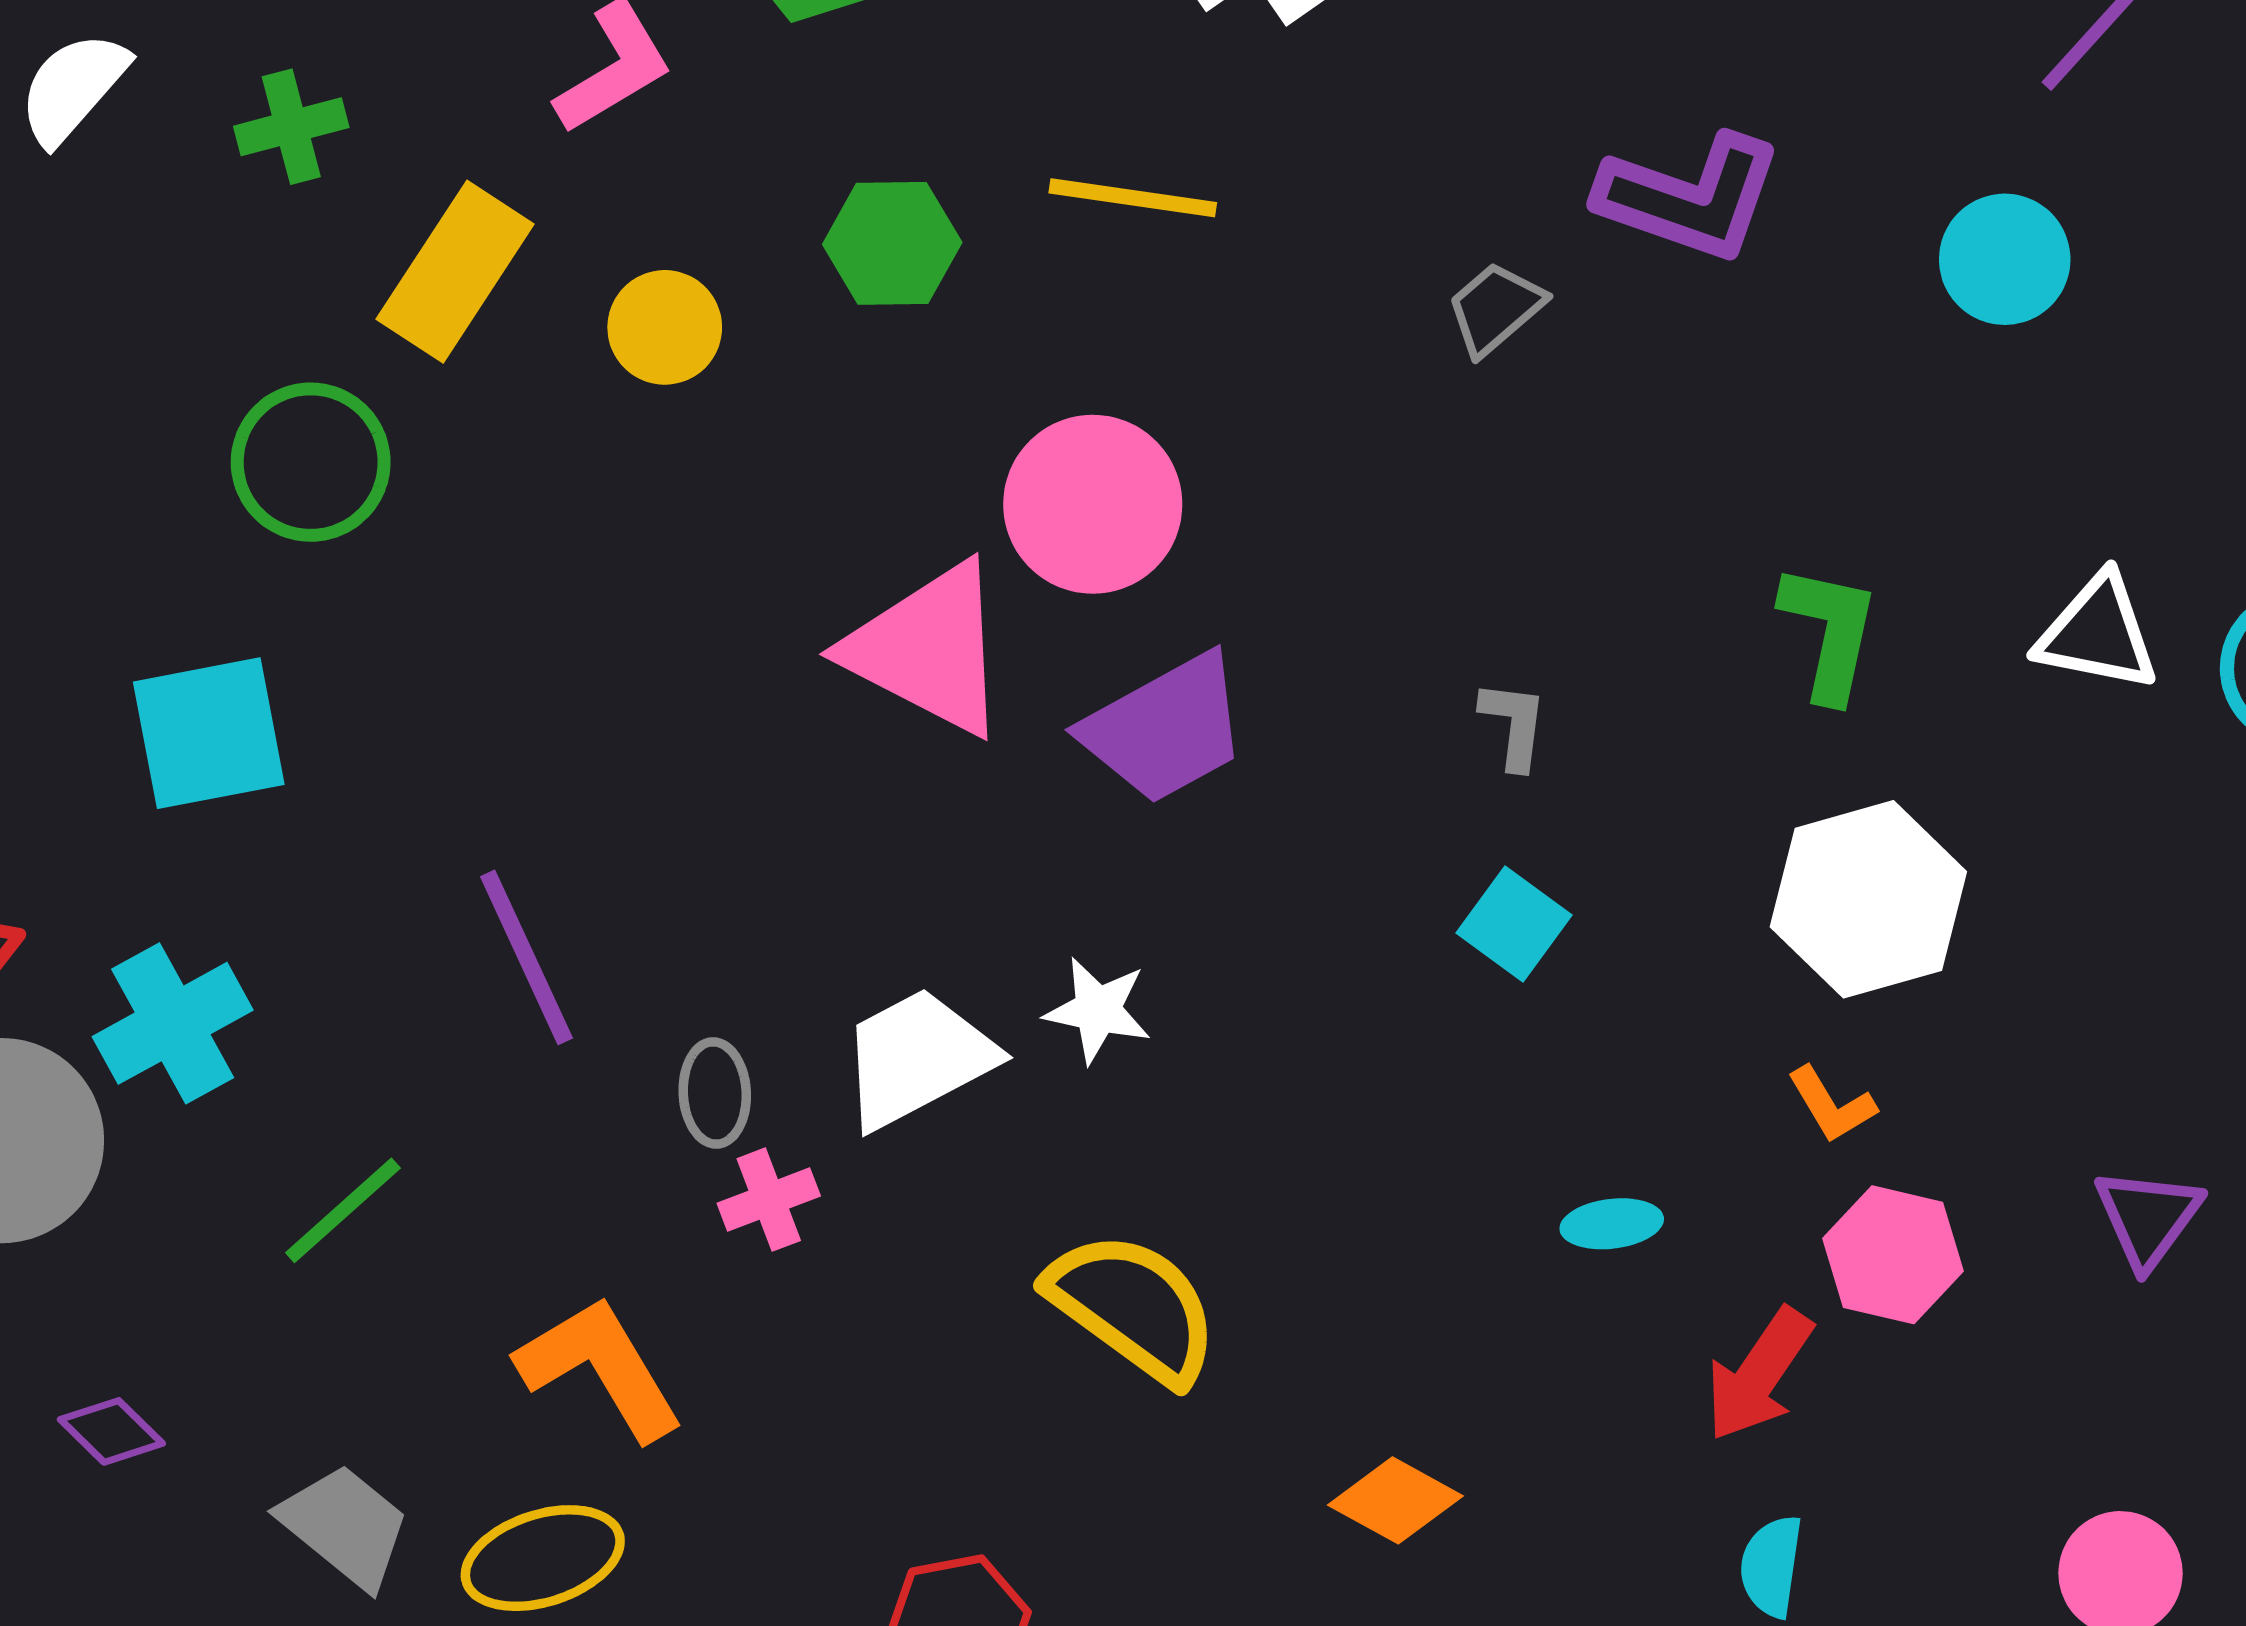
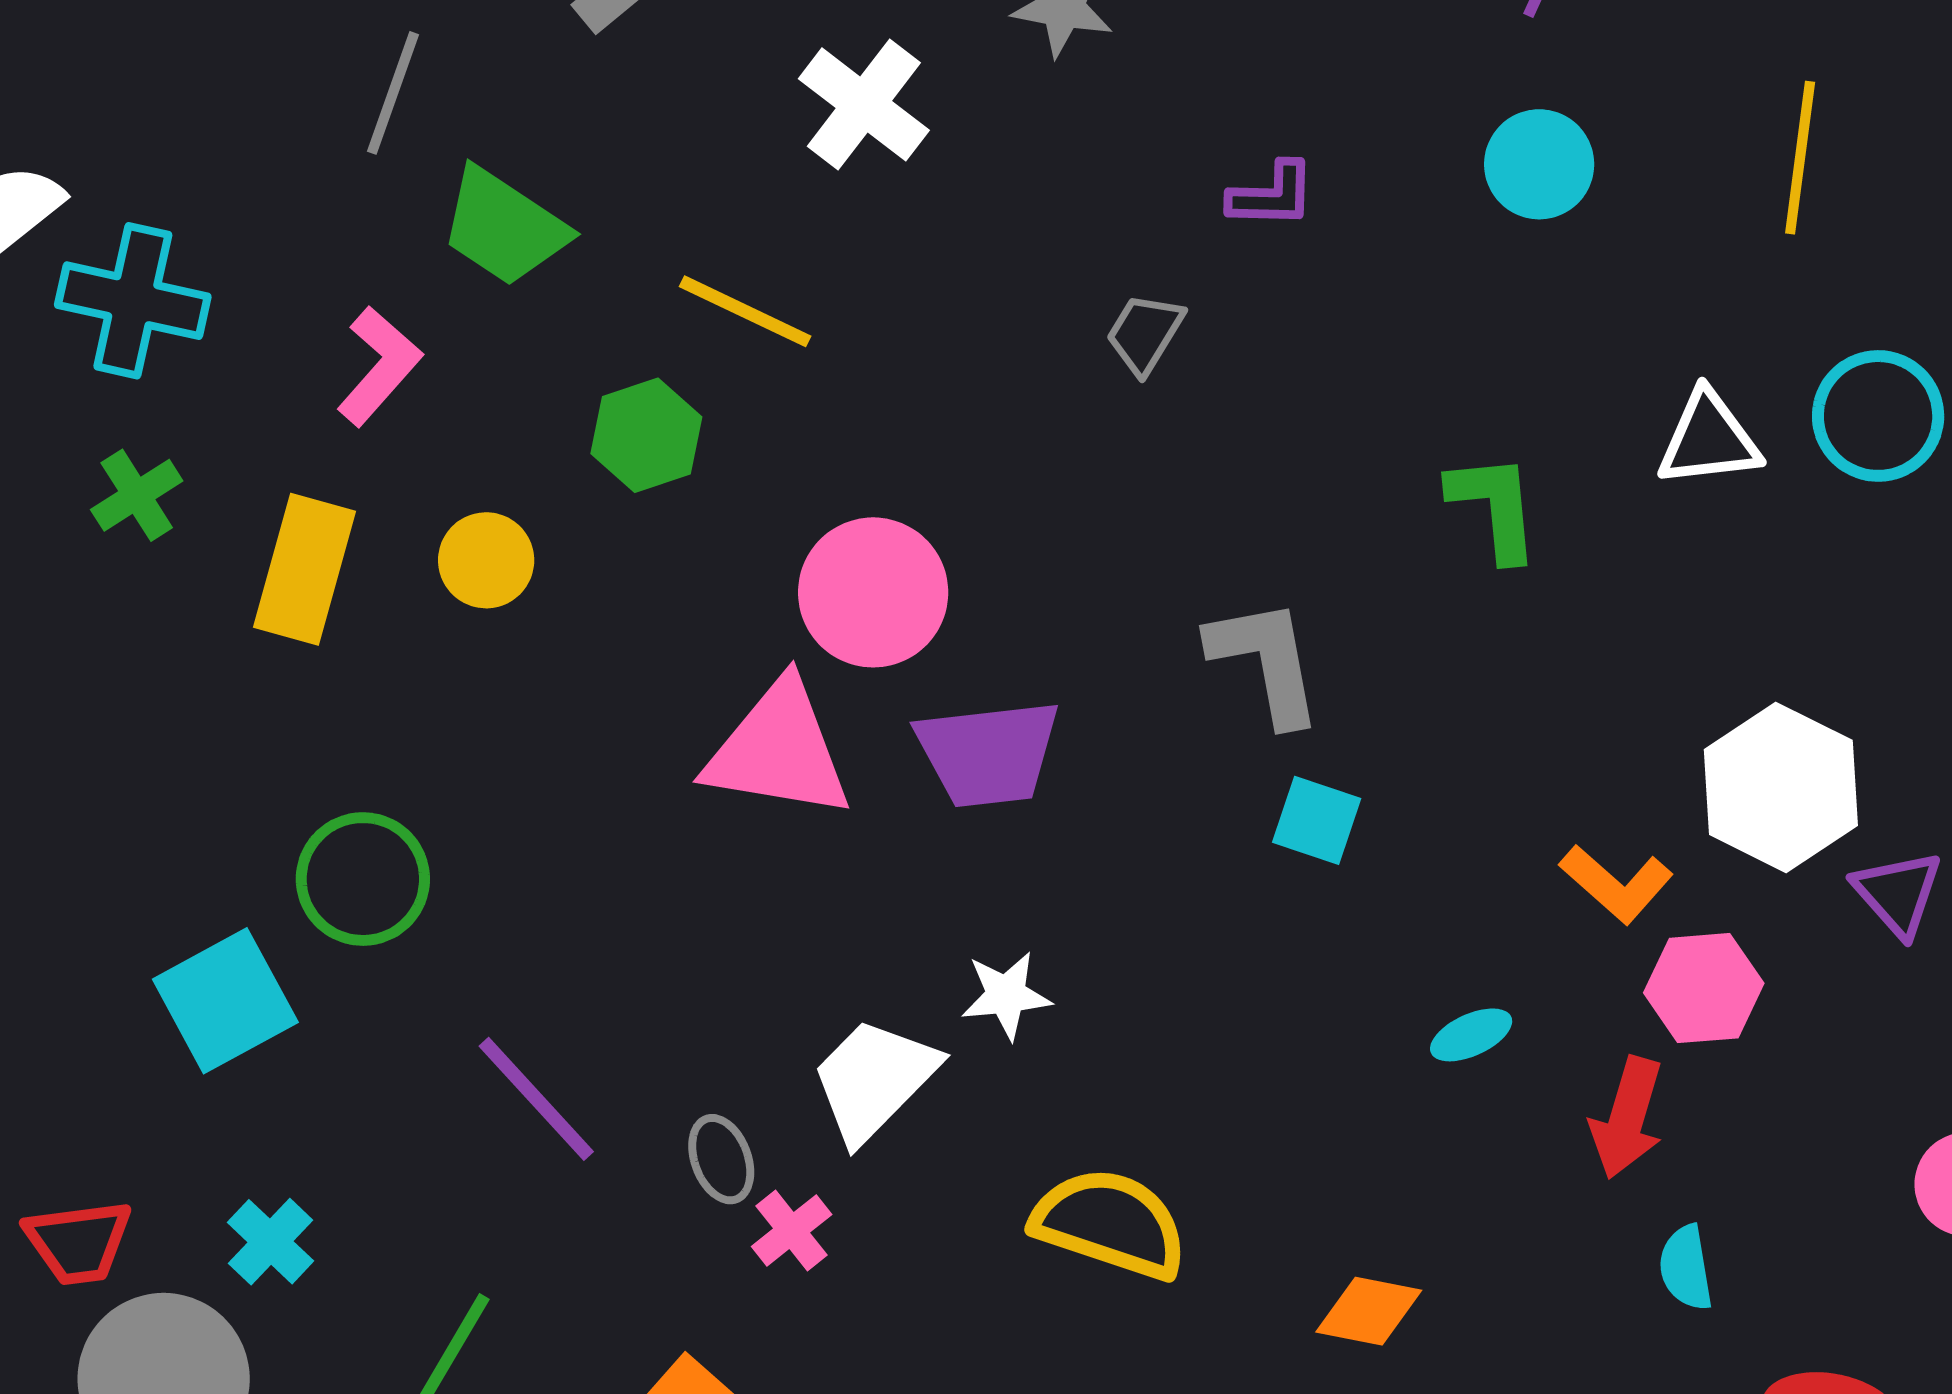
purple L-shape: (1690, 197) -> (1272, 195), size x0.6
yellow line: (1133, 198) -> (745, 311), moved, turned 35
green circle: (311, 462) -> (363, 879), moved
gray L-shape: (1514, 725) -> (1266, 661), size x1.8
purple trapezoid: (1165, 729) -> (988, 753), turned 40
white hexagon: (1868, 899) -> (1781, 787), moved
cyan cross: (173, 1023) -> (270, 1242), size x0.7
orange L-shape: (1832, 1105) -> (1616, 884), size x1.4

